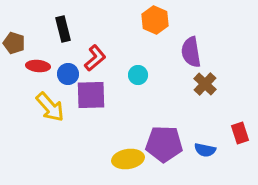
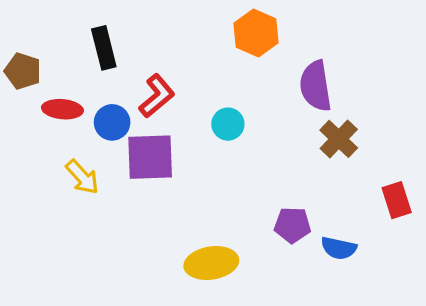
yellow arrow: (50, 107) -> (82, 177), size x0.7
red rectangle: (240, 133) -> (397, 200), moved
purple pentagon: (164, 144) -> (292, 225), moved, size x0.6

